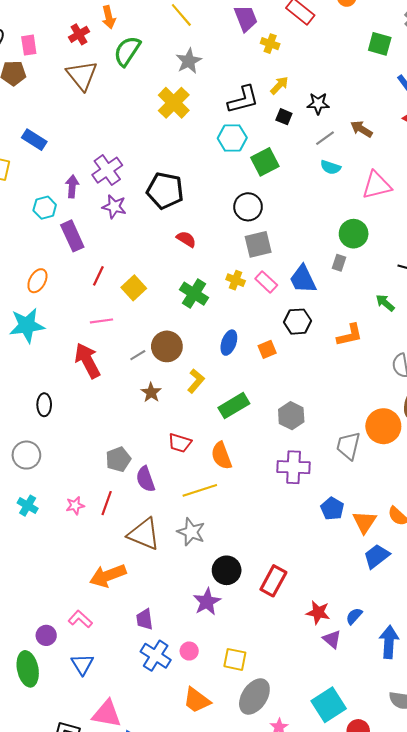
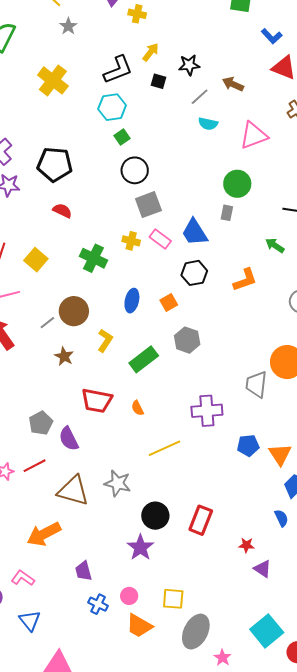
gray star: (189, 61) -> (68, 26), moved, size x0.7
green square: (265, 162) -> (122, 137), moved, size x0.6
red semicircle: (186, 239) -> (62, 211), moved
gray hexagon: (291, 416) -> (187, 340), moved
red trapezoid: (180, 443) -> (97, 401), size x1.4
orange semicircle: (221, 456) -> (138, 408), size x0.6
yellow line: (200, 490) -> (164, 448), moved
red line: (107, 503) -> (35, 466), turned 50
blue pentagon: (332, 509) -> (248, 445), turned -30
red star: (318, 613) -> (246, 545), size x0.7
blue semicircle: (354, 616) -> (281, 518), moved, turned 120
blue cross: (156, 656) -> (98, 604), size x0.7
orange trapezoid: (197, 700) -> (139, 626), moved

